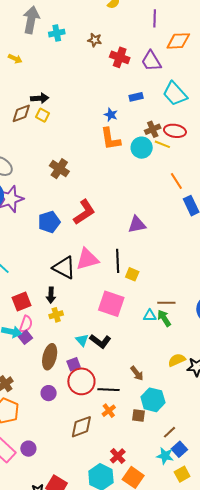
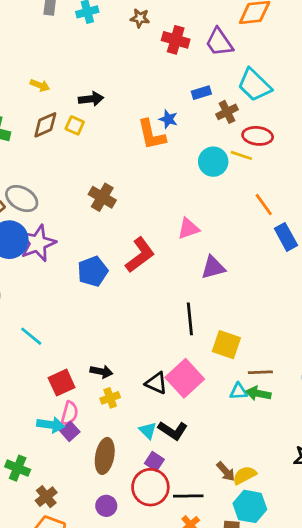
yellow arrow: (15, 59) -> (40, 85), moved
black arrow: (40, 98) -> (91, 99), moved
brown cross: (153, 129) -> (227, 112), moved
orange L-shape: (110, 139) -> (151, 135), moved
pink triangle: (87, 259) -> (188, 229), moved, size x0.7
black triangle: (64, 268) -> (156, 383), moved, size x0.7
yellow square: (132, 274) -> (226, 345), moved, size x1.5
black arrow: (51, 295) -> (101, 372), turned -77
pink square: (111, 304) -> (185, 378), turned 32
green arrow: (164, 318) -> (258, 393), turned -42
yellow semicircle: (177, 360) -> (245, 475), moved
purple square: (74, 364) -> (154, 461), moved, turned -32

